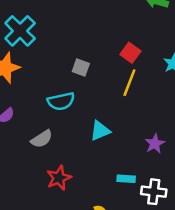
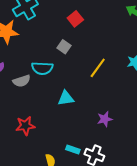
red square: (130, 53) -> (75, 19), moved
gray semicircle: (42, 139) -> (22, 81), moved
cyan rectangle: (126, 179) -> (73, 149), moved

